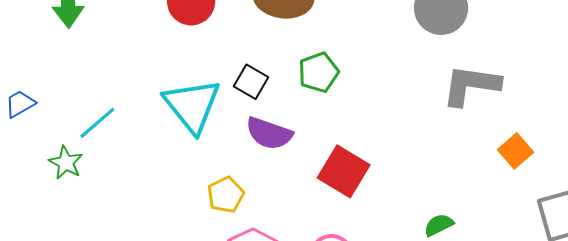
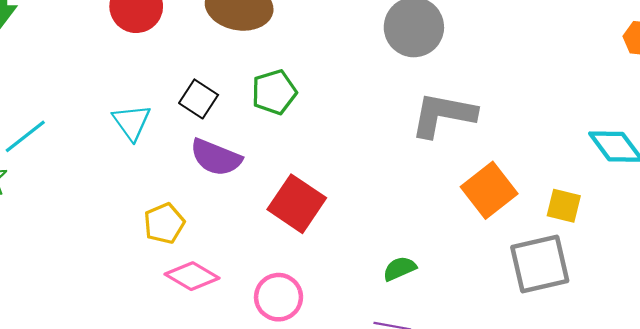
cyan triangle: (192, 105) -> (132, 122), size x0.6
orange square: (516, 151) -> (489, 190), size x1.4

